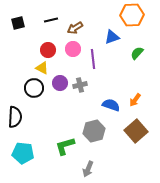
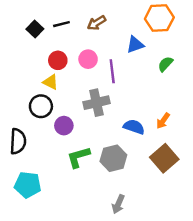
black square: (18, 23) -> (35, 29), moved, turned -32
brown arrow: (75, 28) -> (96, 23), moved
purple circle: (60, 83) -> (64, 126), moved
gray cross: (80, 85) -> (96, 103), size x1.5
green L-shape: (65, 146) -> (78, 157), moved
gray arrow: (88, 169) -> (118, 204), moved

